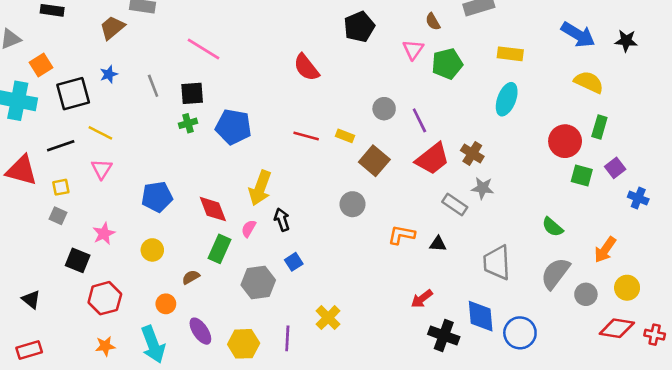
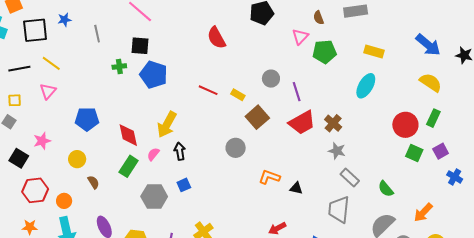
black square: (192, 93) -> (140, 46), moved
gray rectangle: (455, 204) -> (350, 178), moved
brown semicircle: (191, 277) -> (93, 182), moved, turned 80
orange circle: (166, 304) -> (64, 201), moved

